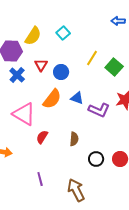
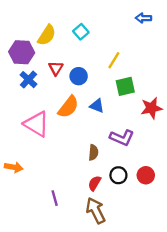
green square: (114, 67) -> (125, 86), moved, turned 36
purple L-shape: (99, 110) -> (122, 138), moved
red semicircle: (42, 137) -> (95, 183), moved

